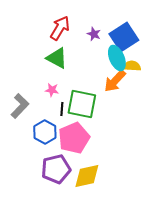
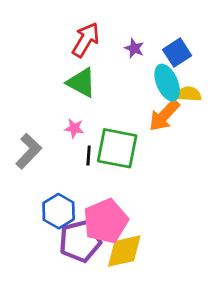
blue square: (124, 37) -> (177, 53), size x0.7
blue hexagon: (45, 132) -> (59, 211), moved
pink pentagon: (74, 138) -> (106, 221), moved

